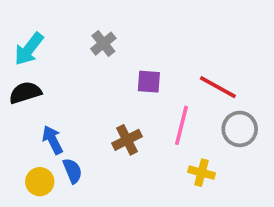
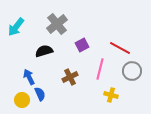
gray cross: (103, 44) -> (57, 24), size x1.5
purple square: (149, 82) -> (82, 45), turned -32
black semicircle: (25, 93) -> (44, 51), moved

